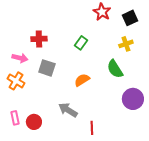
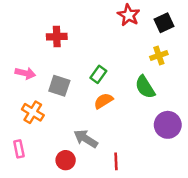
red cross: (39, 39) -> (57, 37), moved
green rectangle: (81, 43) -> (98, 74), moved
orange cross: (16, 81) -> (33, 112), moved
red circle: (34, 122) -> (66, 160), moved

